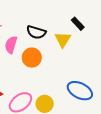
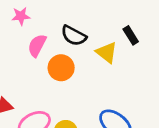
yellow triangle: (63, 40) -> (107, 52), turned -36

